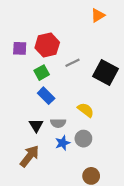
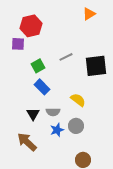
red hexagon: (47, 45) -> (31, 26), moved
black square: (105, 73) -> (96, 66), turned -35
brown arrow: (30, 156) -> (27, 142), turned -85

